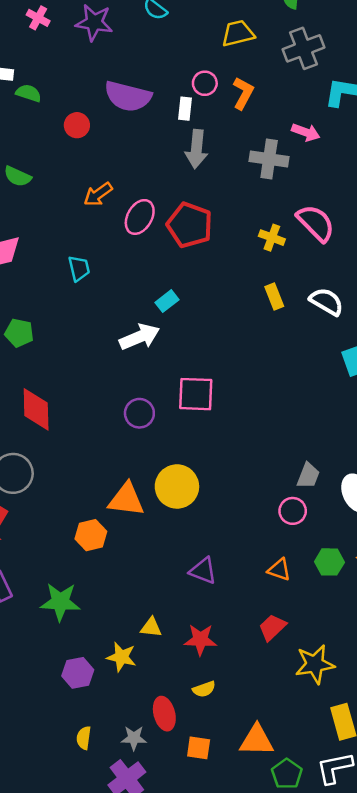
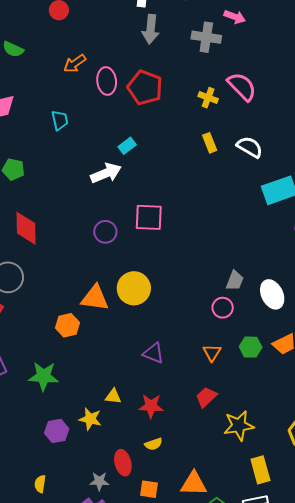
pink ellipse: (140, 217) -> (107, 81), turned -36
orange triangle: (279, 570) -> (212, 353), turned 42
yellow semicircle: (84, 738) -> (40, 484), moved

